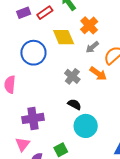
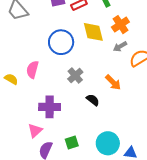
orange arrow: (98, 74) -> (113, 82), moved
gray cross: (72, 76) -> (75, 76), moved
cyan circle: (86, 126) -> (108, 143), moved

